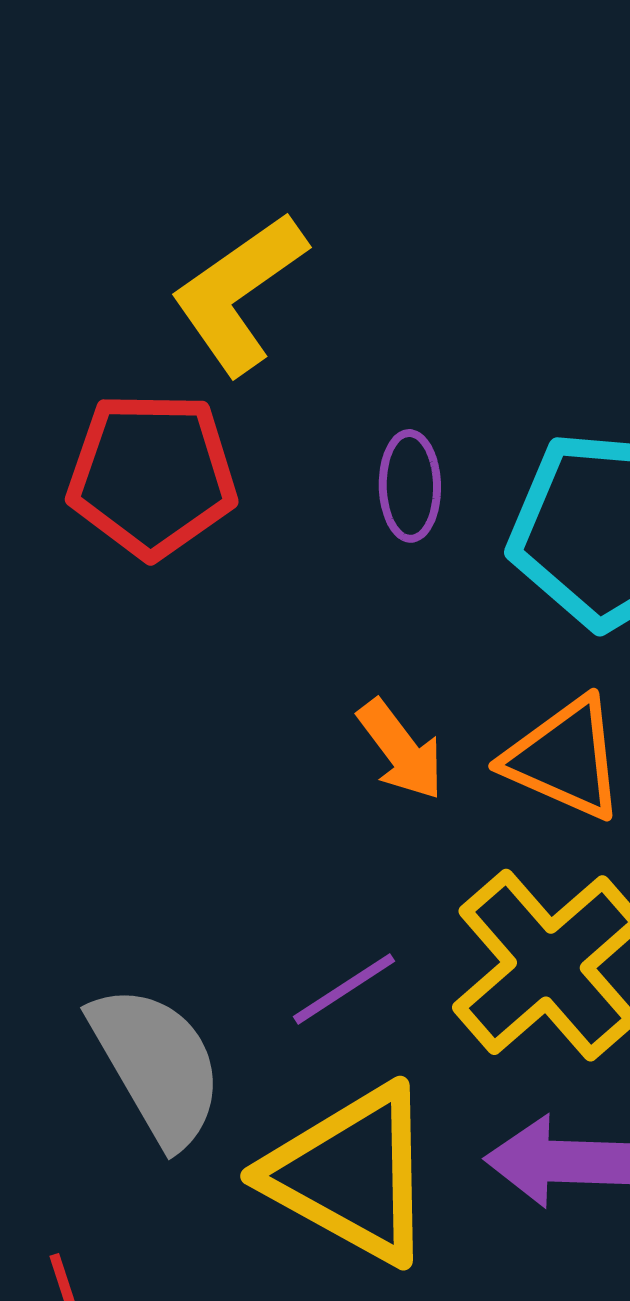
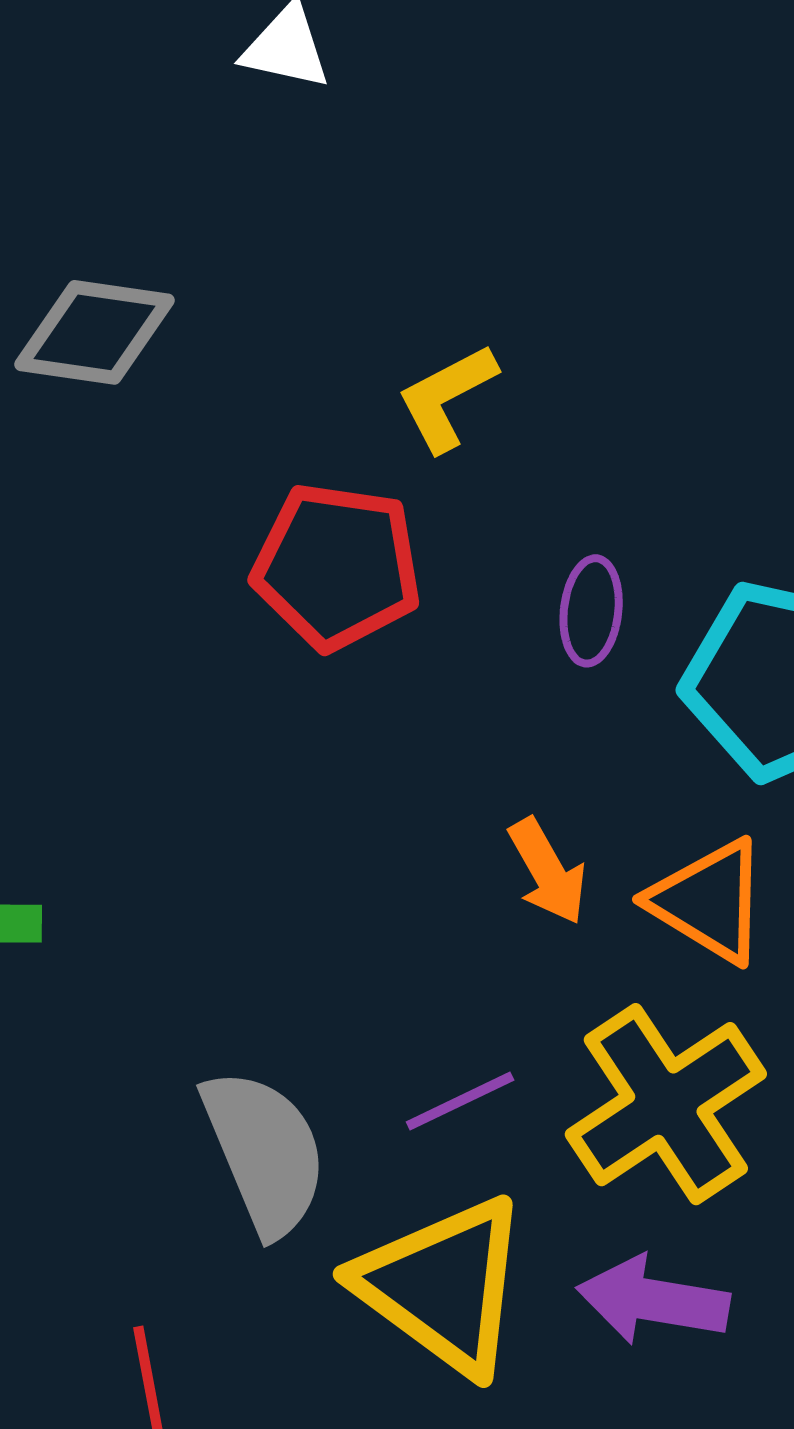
yellow L-shape: (239, 293) -> (447, 398), size x0.7

